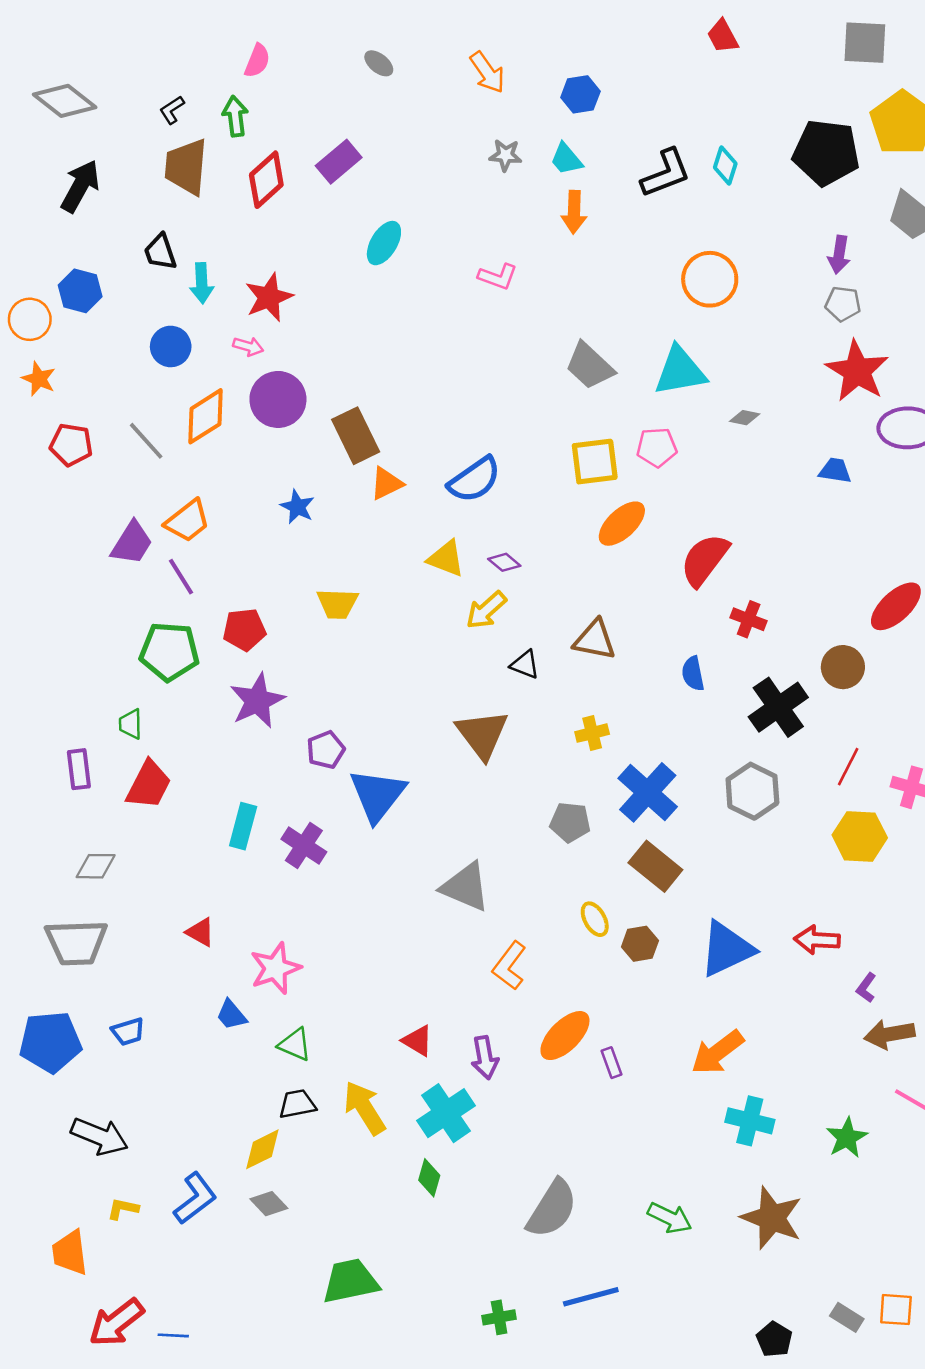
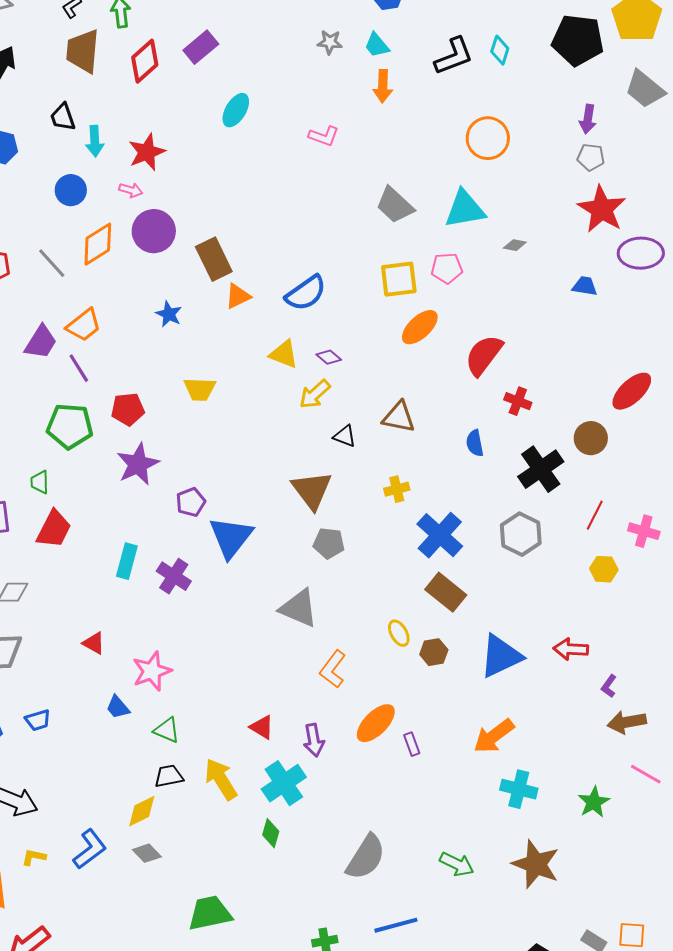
gray pentagon: (570, 822) -> (329, 543), moved
yellow hexagon: (860, 836) -> (604, 569), size x0.7

